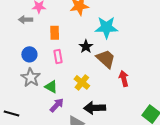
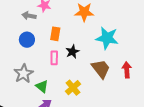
black star: (86, 46) -> (72, 52), moved
blue circle: (29, 54) -> (27, 40), moved
red arrow: (124, 79) -> (127, 70), moved

